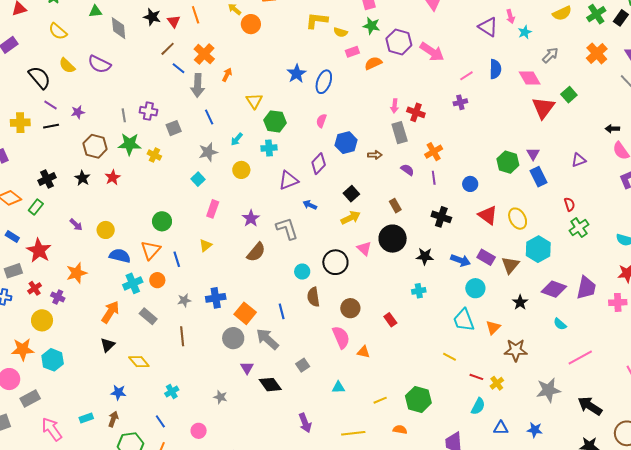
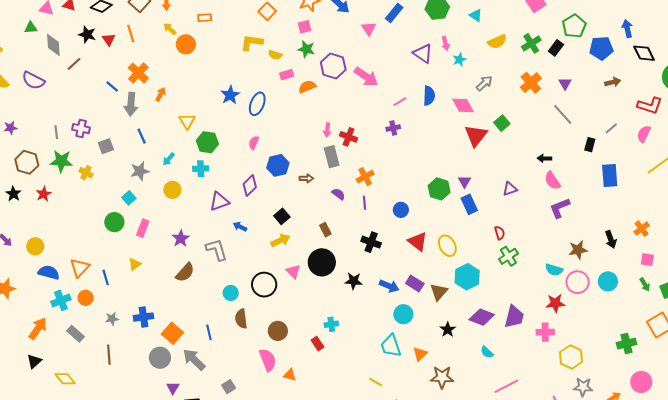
brown line: (168, 49) -> (74, 64), moved
green circle: (162, 221) -> (114, 222), moved
cyan cross: (419, 291) -> (331, 324), moved

